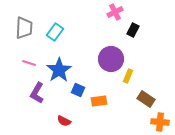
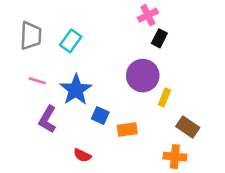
black rectangle: (133, 30) -> (159, 38), moved
orange cross: (160, 122) -> (175, 157), moved

